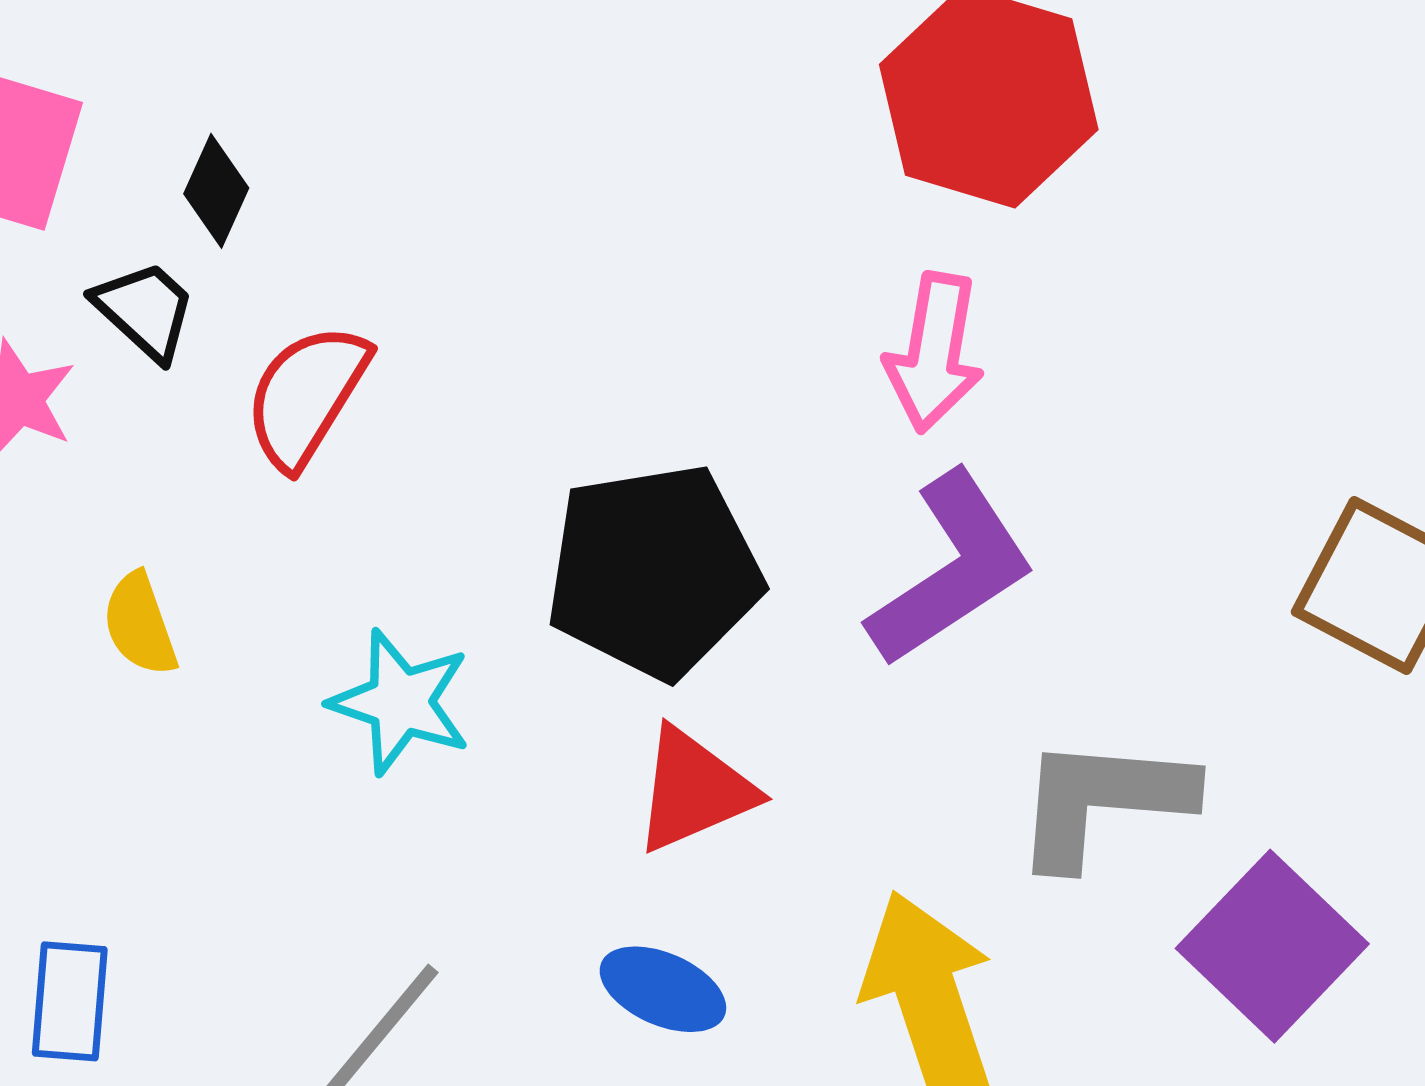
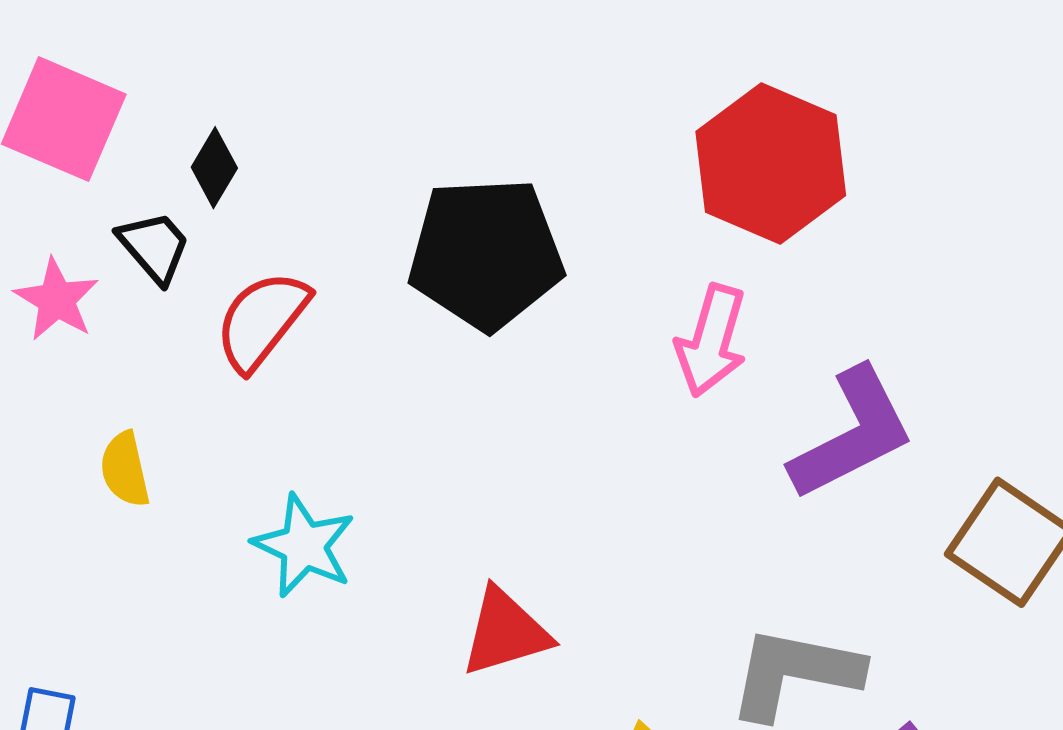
purple L-shape: (951, 569) -> (852, 434), moved
black pentagon: (654, 571) -> (486, 254), moved

